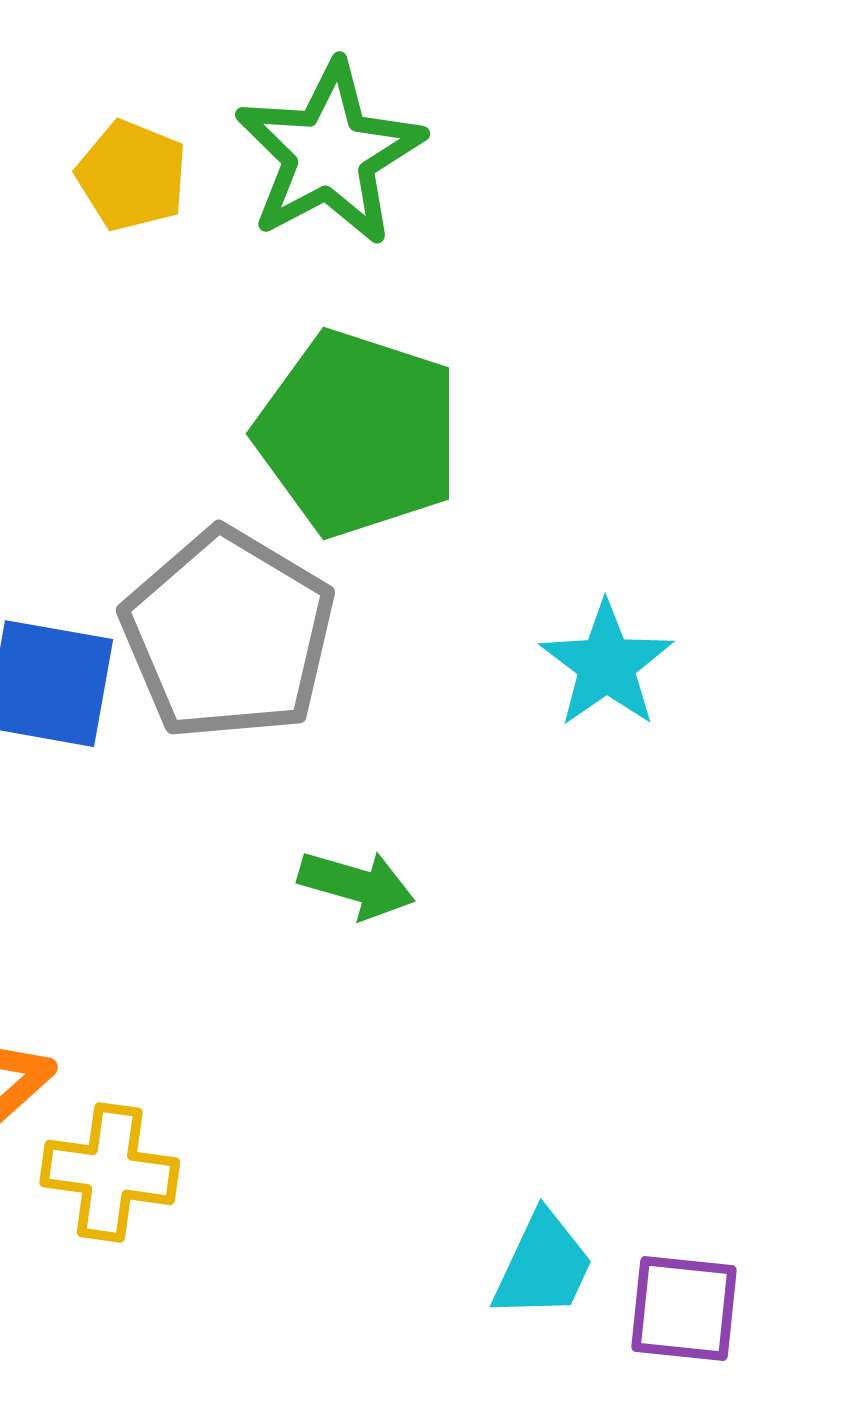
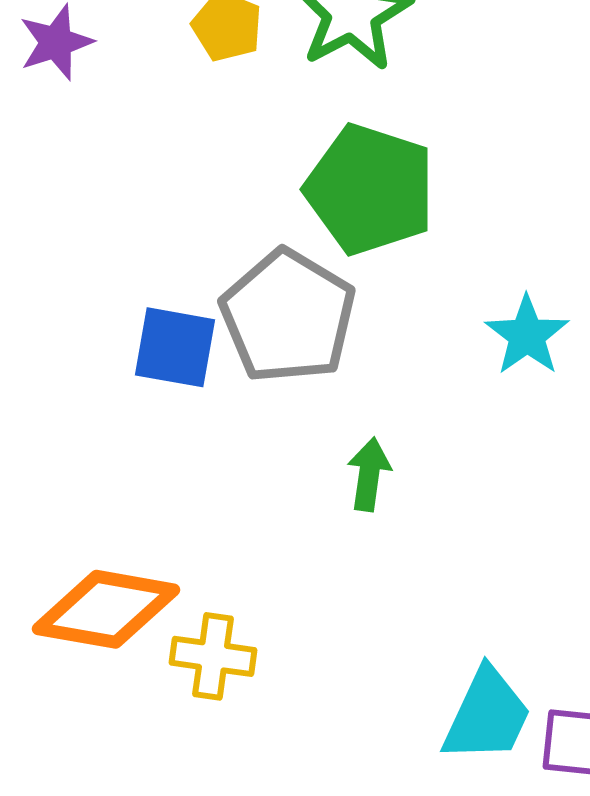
green arrow: (356, 884) -> (369, 474), turned -98
cyan trapezoid: (543, 1266) -> (487, 715), size x1.4

